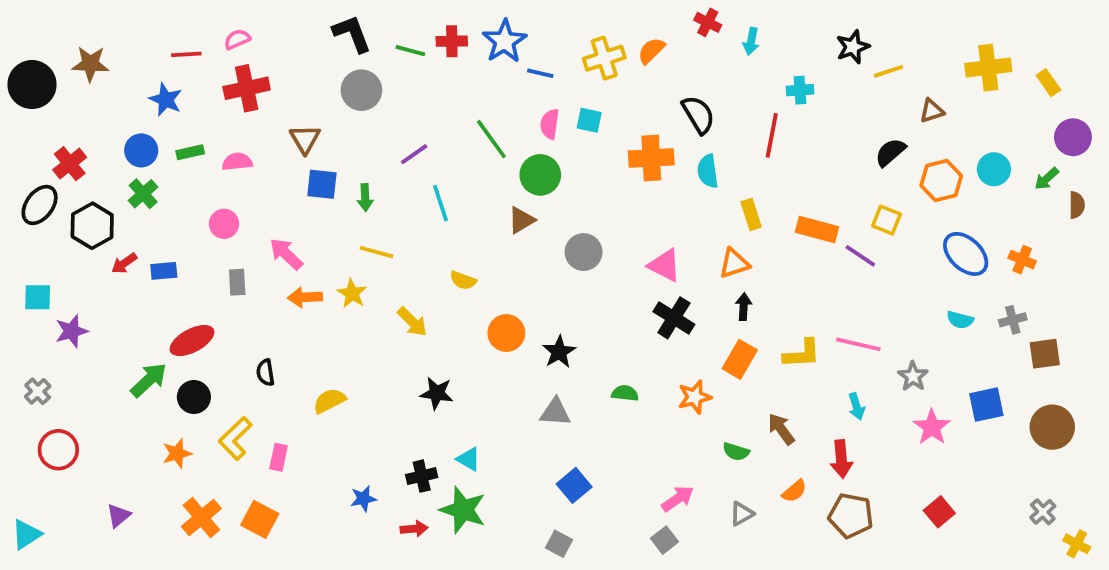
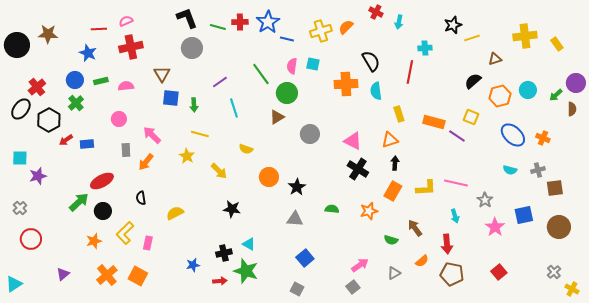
purple circle: (1073, 137) -> (576, 83), moved
orange arrow: (305, 297) -> (146, 162), moved, turned -48

